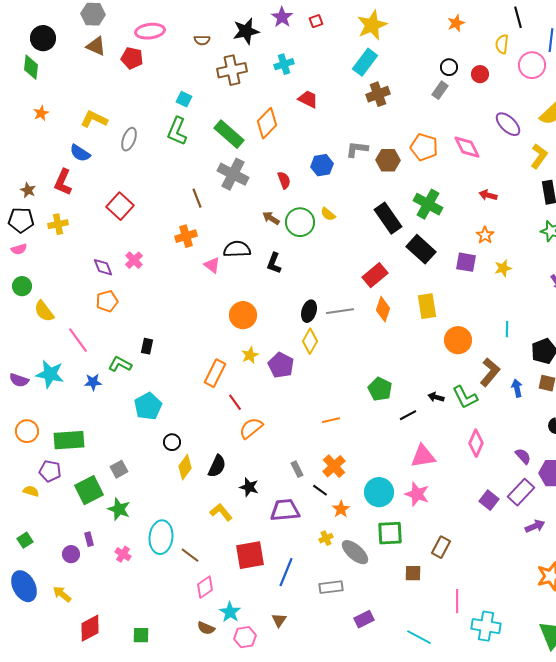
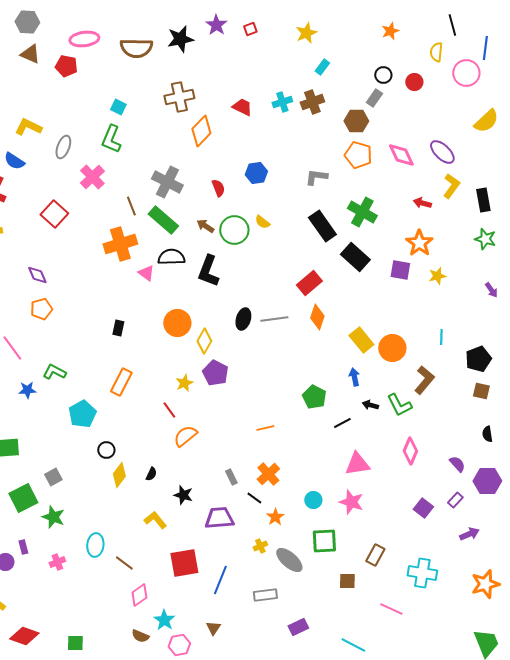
yellow star: (372, 25) -> (306, 33), size x0.7
brown semicircle: (202, 40) -> (136, 48), size x2.0
cyan rectangle: (365, 62) -> (322, 67), moved, size x0.6
cyan cross: (284, 64) -> (282, 102), moved
brown cross: (232, 70) -> (179, 97), moved
purple ellipse: (508, 124) -> (442, 152), moved
green rectangle: (229, 134) -> (163, 220), moved
gray L-shape: (357, 149) -> (316, 177), moved
yellow L-shape: (539, 156) -> (451, 186), moved
brown hexagon: (388, 160) -> (356, 121), moved
orange star: (485, 235) -> (419, 243), size x1.5
orange cross: (186, 236) -> (120, 244), size x1.5
pink cross: (134, 260) -> (92, 177), moved, size x1.4
black L-shape: (274, 263) -> (208, 271), size x1.5
yellow rectangle: (427, 306) -> (361, 340), moved, turned -30
yellow diamond: (310, 341) -> (204, 341), moved
black rectangle: (147, 346) -> (118, 328), moved
yellow star: (250, 355) -> (184, 383), moved
orange rectangle: (215, 373) -> (121, 382), moved
blue arrow: (517, 388) -> (354, 377), moved
black semicircle: (217, 466) -> (151, 474), size x0.6
cyan circle: (379, 492) -> (313, 500), size x0.6
purple rectangle: (521, 492) -> (455, 500), size x0.6
cyan ellipse: (161, 537) -> (95, 545), size x0.7
pink cross: (123, 554) -> (57, 562), turned 35
pink line: (457, 601) -> (391, 609), turned -65
cyan cross: (486, 626) -> (422, 573), moved
red diamond: (90, 628) -> (24, 636), turned 48

